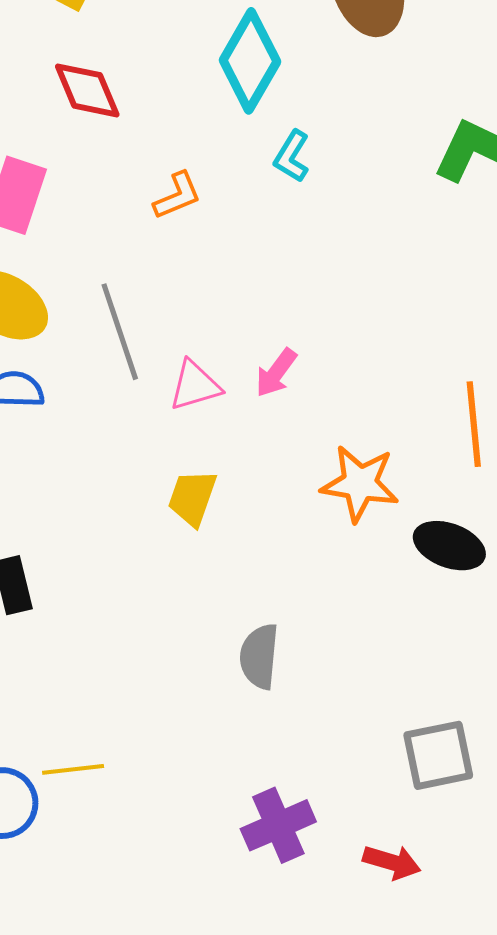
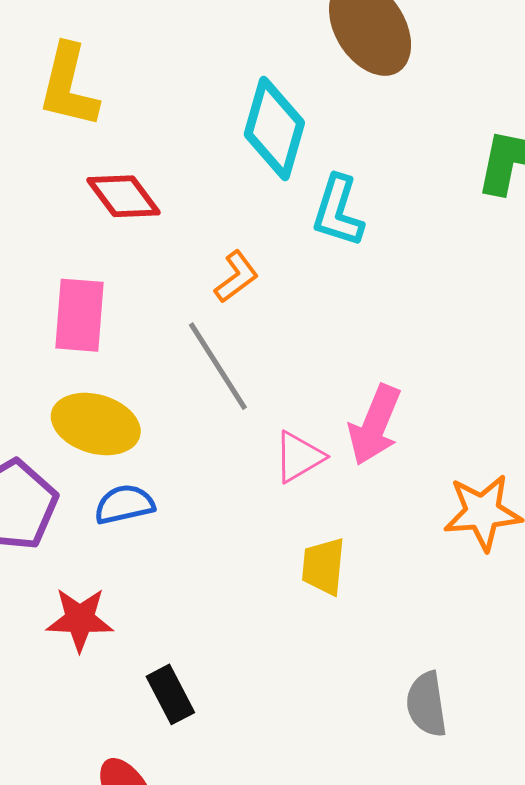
cyan L-shape: (292, 156) -> (338, 211), size x1.4
gray line: (120, 332) -> (218, 366), moved
pink arrow: (276, 373) -> (375, 425), size x1.5

